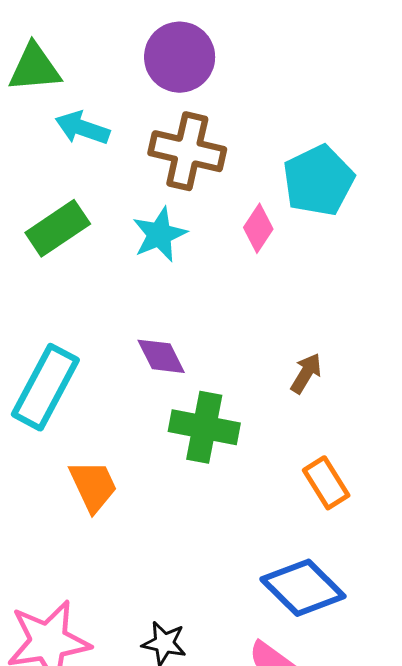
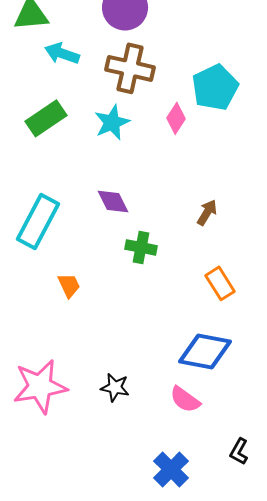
green cross: (204, 427) -> (141, 247), size x0.7
orange trapezoid: (93, 486) -> (69, 285), size x0.7
blue diamond: (303, 588) -> (205, 351), turned -34

